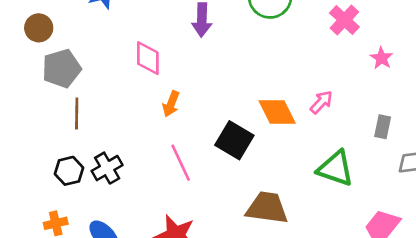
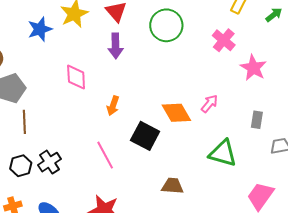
pink star: (382, 58) -> (253, 68), size x1.5
orange arrow: (171, 104) -> (113, 106), moved
brown trapezoid: (267, 208) -> (172, 186), size x0.7

